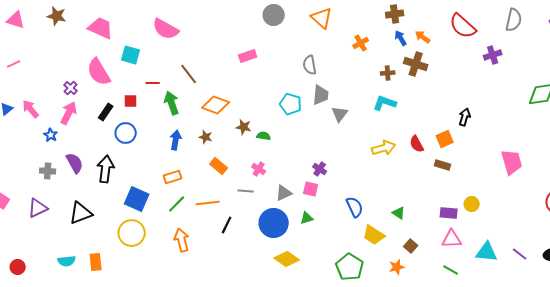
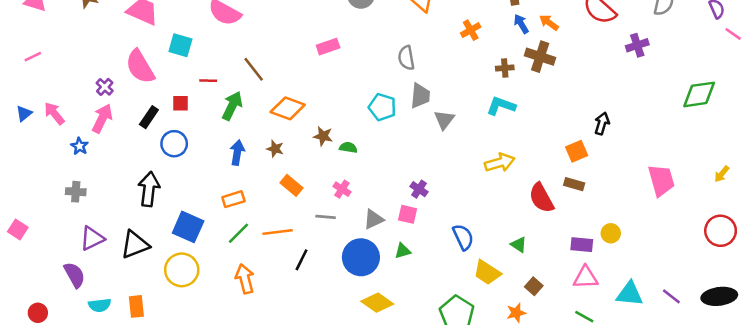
green arrow: (172, 103) -> (232, 106), turned 45
red semicircle: (417, 144) -> (541, 198), moved, size x1.4
purple semicircle: (75, 163) -> (74, 275), moved
purple triangle: (38, 208) -> (92, 238), moved
black triangle: (81, 213) -> (135, 245), moved

